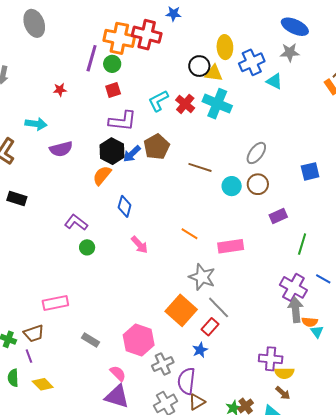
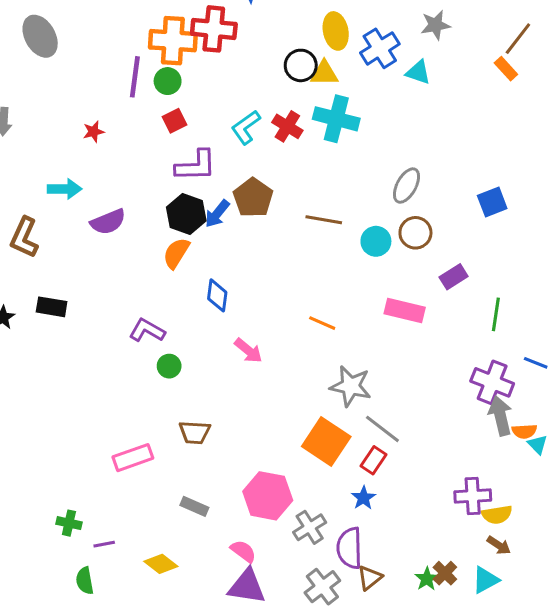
pink rectangle: (231, 246) -> (405, 310), moved, turned 30
brown trapezoid: (34, 333) -> (195, 432), moved, turned 30
purple line: (29, 356) -> (104, 544), turned -72
yellow diamond: (43, 384) -> (161, 564), moved

